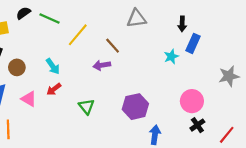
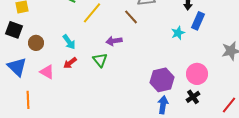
brown line: (113, 46) -> (131, 17), moved
green triangle: (86, 107) -> (100, 60), moved
purple hexagon: (135, 107) -> (162, 80), moved
black cross: (197, 125) -> (193, 97), moved

